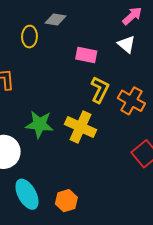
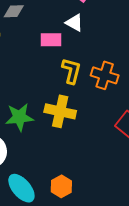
white triangle: (127, 44) -> (74, 23), moved

